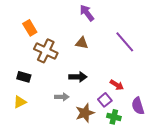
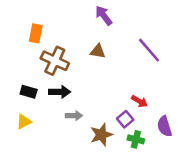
orange rectangle: (30, 28) -> (36, 33), turned 42
black arrow: (78, 77) -> (60, 92), moved

